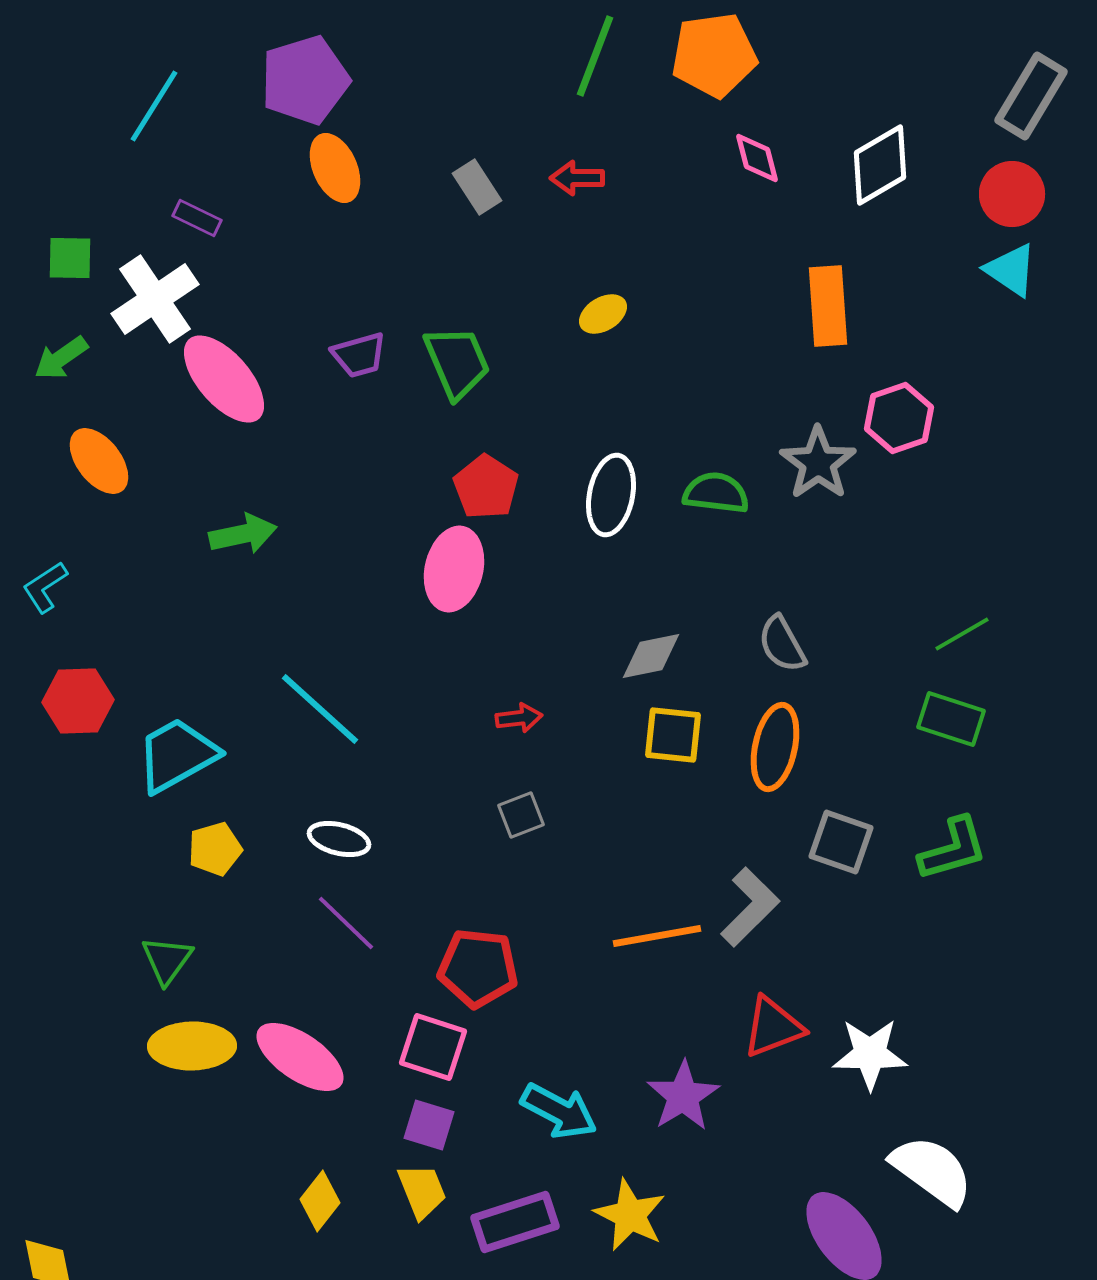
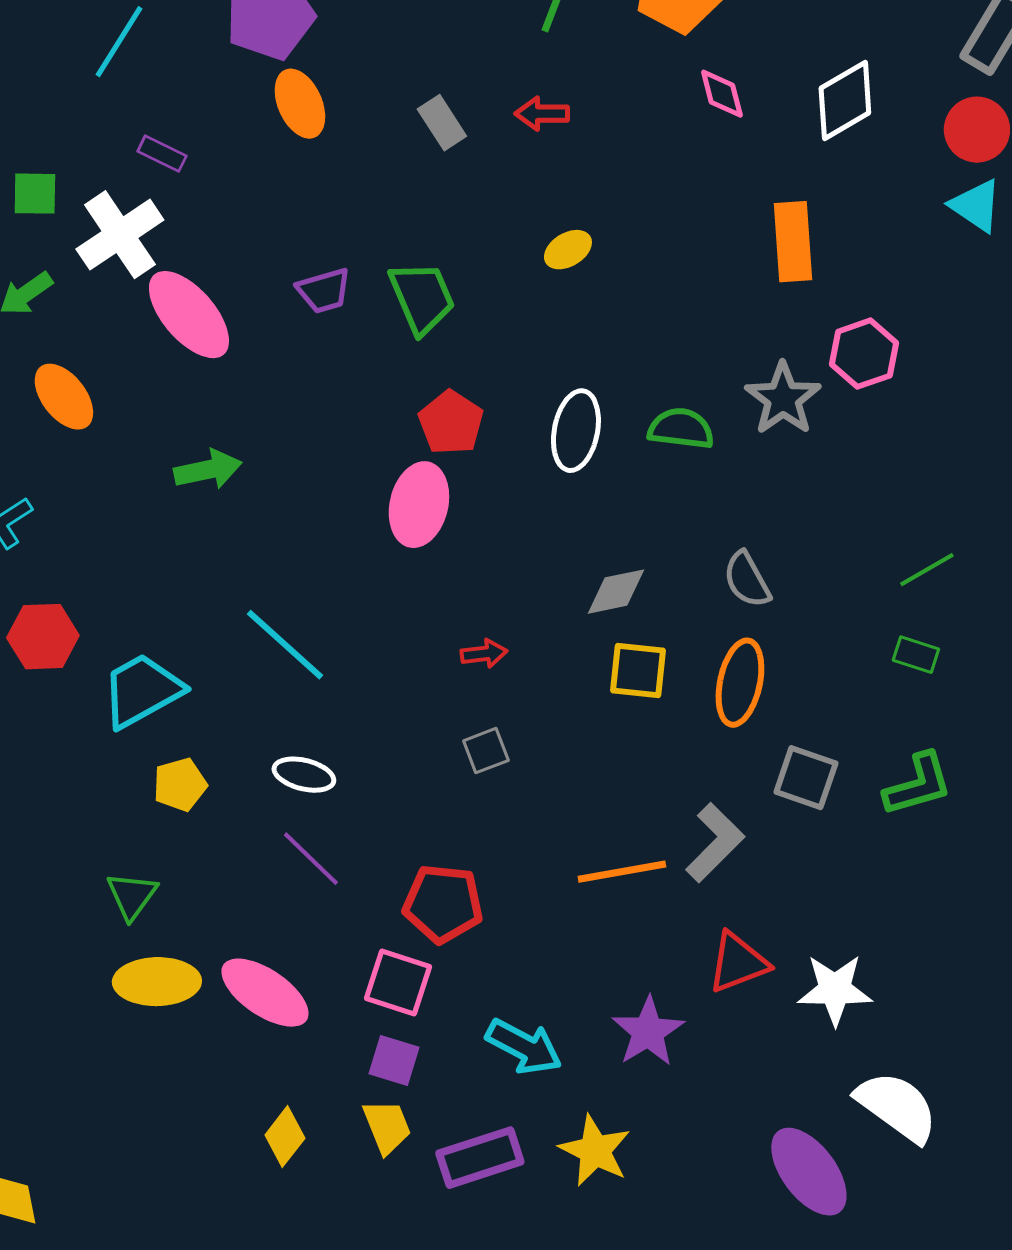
green rectangle: (951, 719) -> (916, 655), size x0.7

